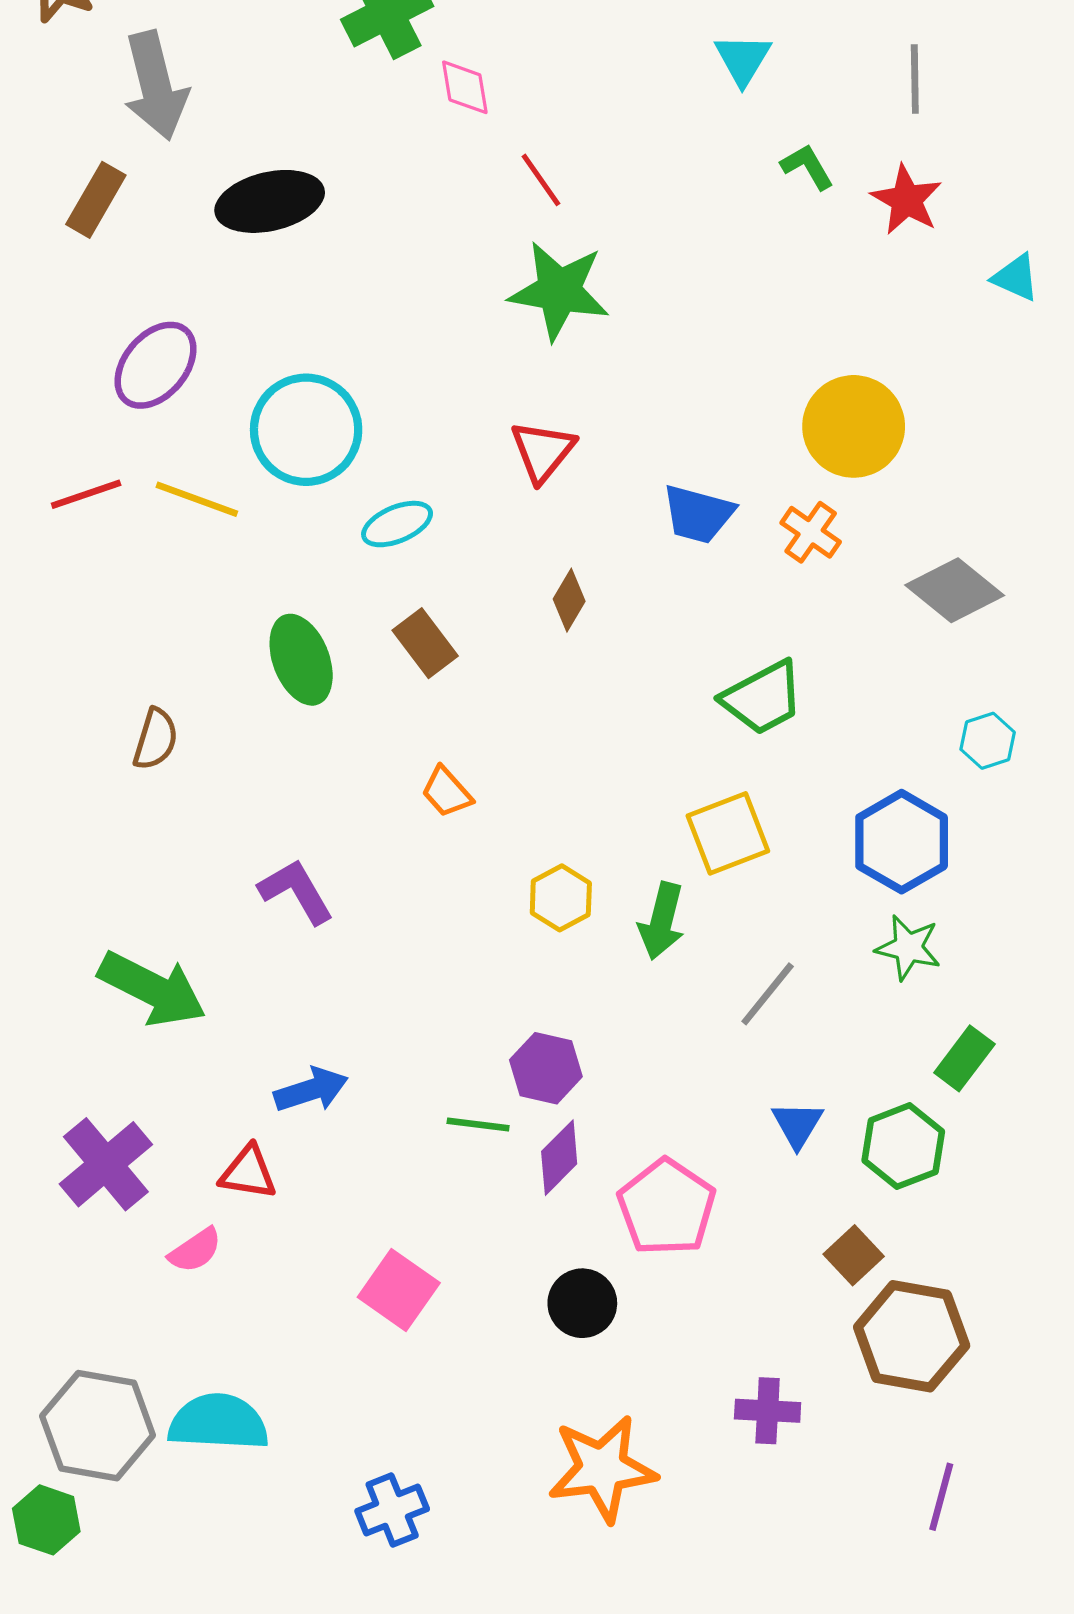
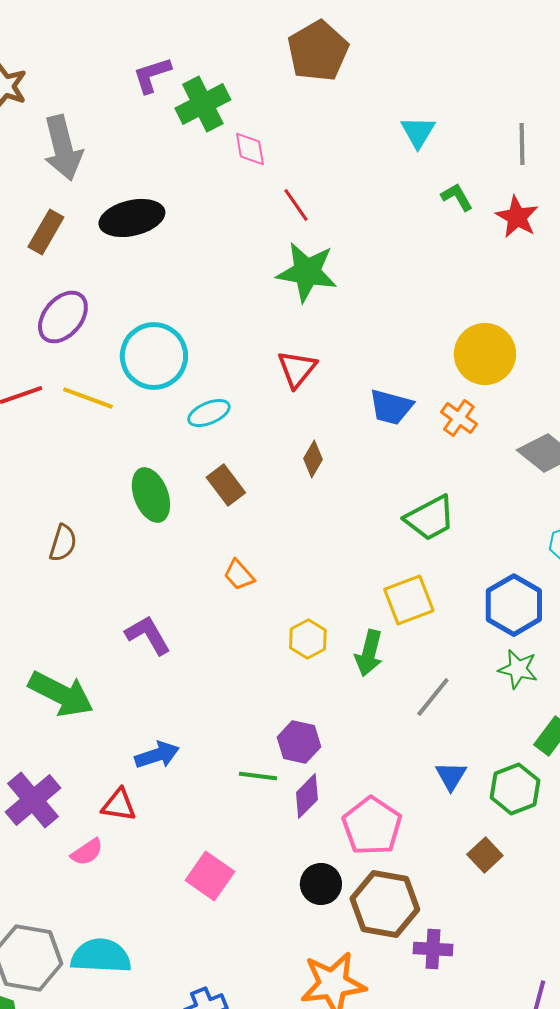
brown rectangle: (96, 200) -> (46, 232), moved
brown hexagon: (912, 1336) -> (385, 904), moved

